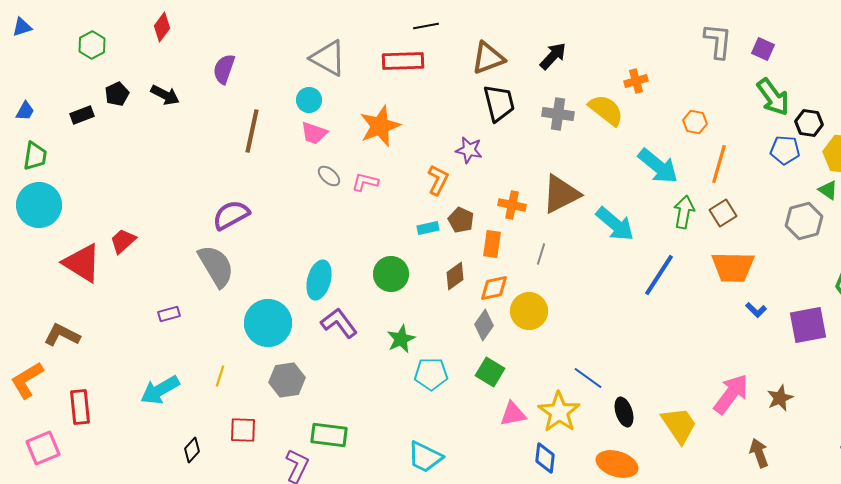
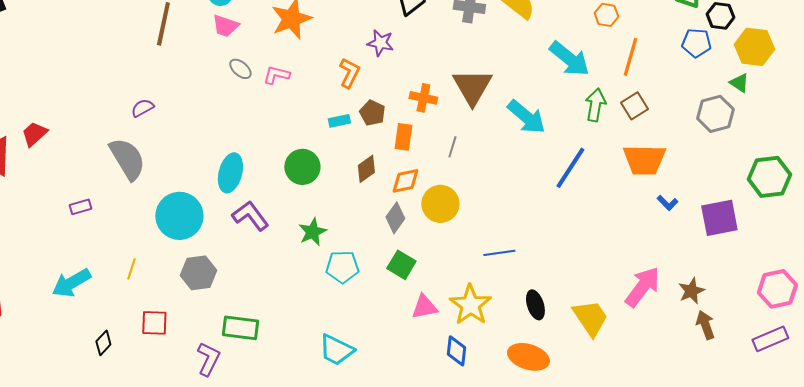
brown triangle: (561, 194) -> (472, 87), turned -33
purple semicircle: (231, 215) -> (142, 108), size x0.6
blue line: (588, 378) -> (499, 253), moved, turned -44
brown arrow: (759, 453) -> (705, 325), moved

